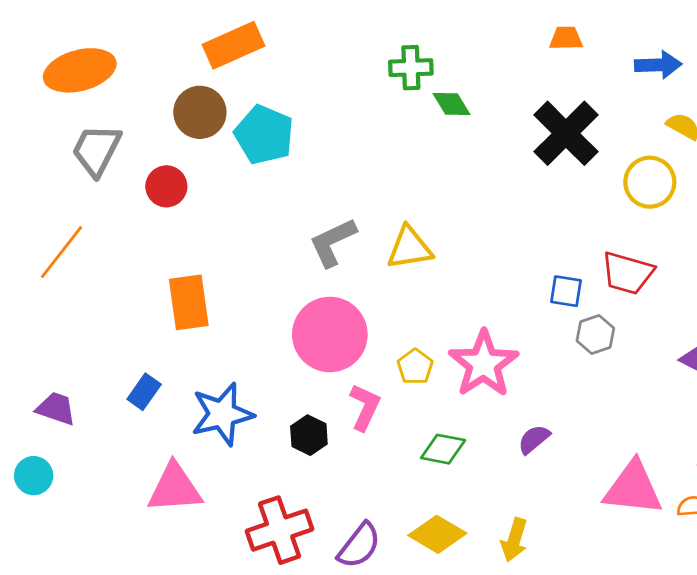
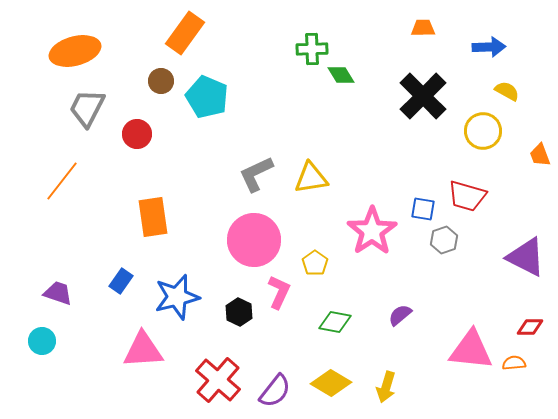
orange rectangle: (233, 45) -> (185, 33), turned -30
brown circle: (200, 112) -> (161, 81), size x0.7
pink star: (484, 364) -> (372, 231), moved
red cross: (280, 530) -> (218, 380), turned -30

